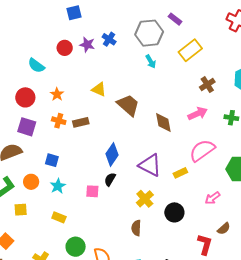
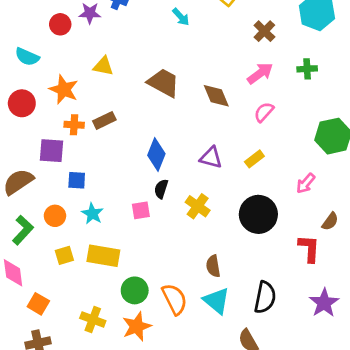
yellow triangle: (99, 89) -> (103, 66), moved
orange star: (57, 94) -> (64, 89), size x1.5
purple square: (27, 127) -> (51, 151), moved
pink semicircle: (202, 150) -> (264, 112), moved, size x0.6
purple triangle: (150, 165) -> (211, 158), size x0.7
yellow cross: (145, 199) -> (198, 206), moved
yellow square: (21, 210) -> (64, 255), moved
black circle: (174, 212) -> (258, 214), size x1.4
yellow rectangle: (59, 217) -> (103, 256), size x1.6
brown semicircle: (136, 228) -> (213, 266), moved

